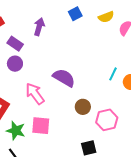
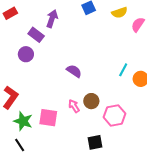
purple rectangle: (15, 44) -> (36, 35), moved
purple semicircle: (64, 78) -> (74, 71), size x0.7
pink arrow: (35, 94) -> (74, 106), moved, size x0.6

